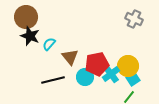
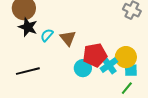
brown triangle: (70, 57) -> (68, 38), moved
cyan square: (133, 79) -> (131, 70), turned 32
black line: (53, 80) -> (28, 71), moved

